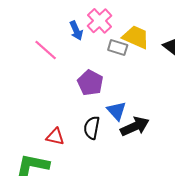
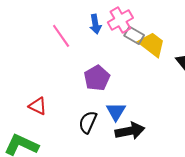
gray rectangle: (118, 48) -> (134, 35), moved
red triangle: (55, 137) -> (38, 106), moved

